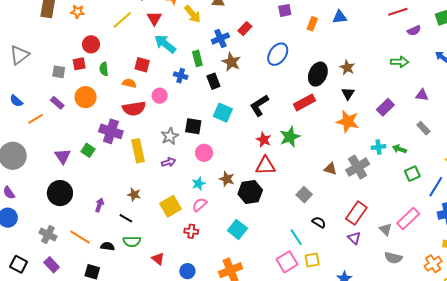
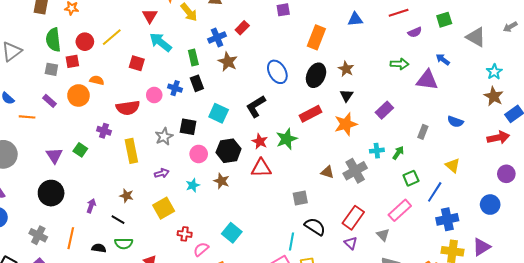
blue triangle: (340, 17) -> (355, 19), moved
yellow line: (122, 20) -> (112, 37), moved
orange rectangle: (312, 24) -> (316, 37), moved, size x1.6
blue ellipse: (278, 54) -> (277, 72), moved, turned -65
green semicircle: (104, 69) -> (53, 40), moved, size x1.6
blue cross: (181, 76) -> (175, 88), moved
black rectangle: (213, 81) -> (197, 83), moved
orange semicircle: (129, 83) -> (97, 80), moved
purple triangle: (422, 95) -> (427, 80), moved, size x1.6
red rectangle: (305, 102) -> (311, 114), moved
orange line: (35, 119) -> (27, 117), turned 35
orange star: (348, 122) -> (346, 124), turned -30
gray rectangle: (423, 128) -> (423, 132), turned 64
purple cross: (111, 131) -> (104, 131), size x0.6
green arrow: (399, 149) -> (398, 153), turned 104
purple arrow: (169, 162) -> (162, 173), moved
black hexagon: (250, 192) -> (229, 151), moved
gray square: (304, 195) -> (300, 198), turned 35
pink semicircle: (200, 205) -> (201, 249), moved
pink rectangle: (408, 218) -> (400, 210), moved
black semicircle: (319, 222) -> (315, 227), size x1.5
orange line: (80, 237) -> (71, 238), turned 70
cyan line: (296, 237) -> (292, 241), turned 42

